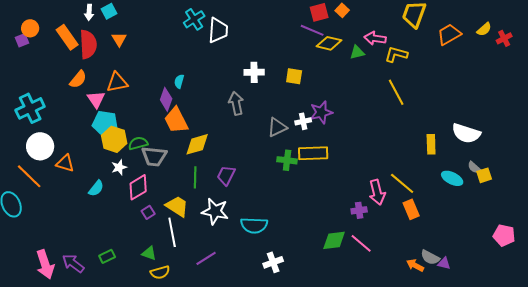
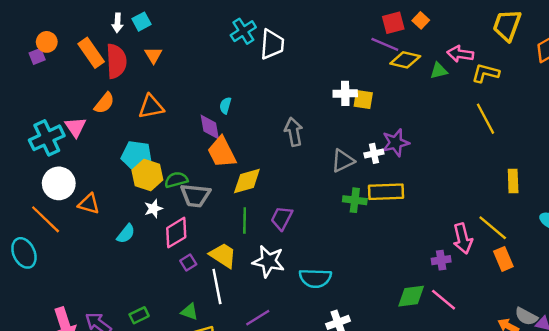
white cross: (254, 72) -> (345, 93), moved
pink triangle: (96, 99) -> (76, 127), moved
purple diamond: (166, 99) -> (210, 127), turned -30
yellow rectangle: (431, 144) -> (513, 181), moved

